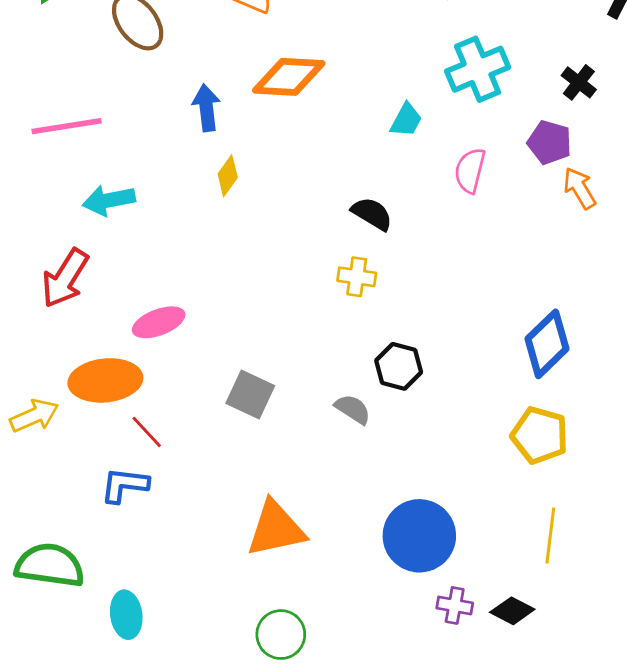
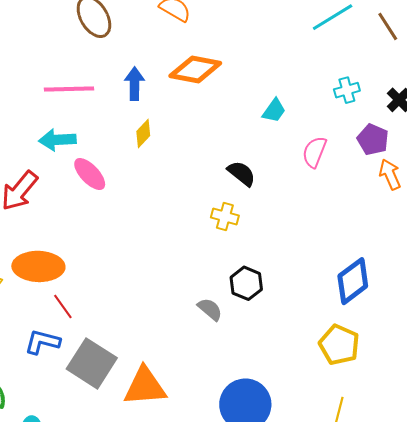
cyan cross: (478, 69) -> (347, 90), moved, size x0.6
pink line: (67, 126) -> (69, 89), moved
pink ellipse: (159, 322) -> (90, 174), moved, turned 60
gray square: (250, 394) -> (92, 363), moved, size x1.4

